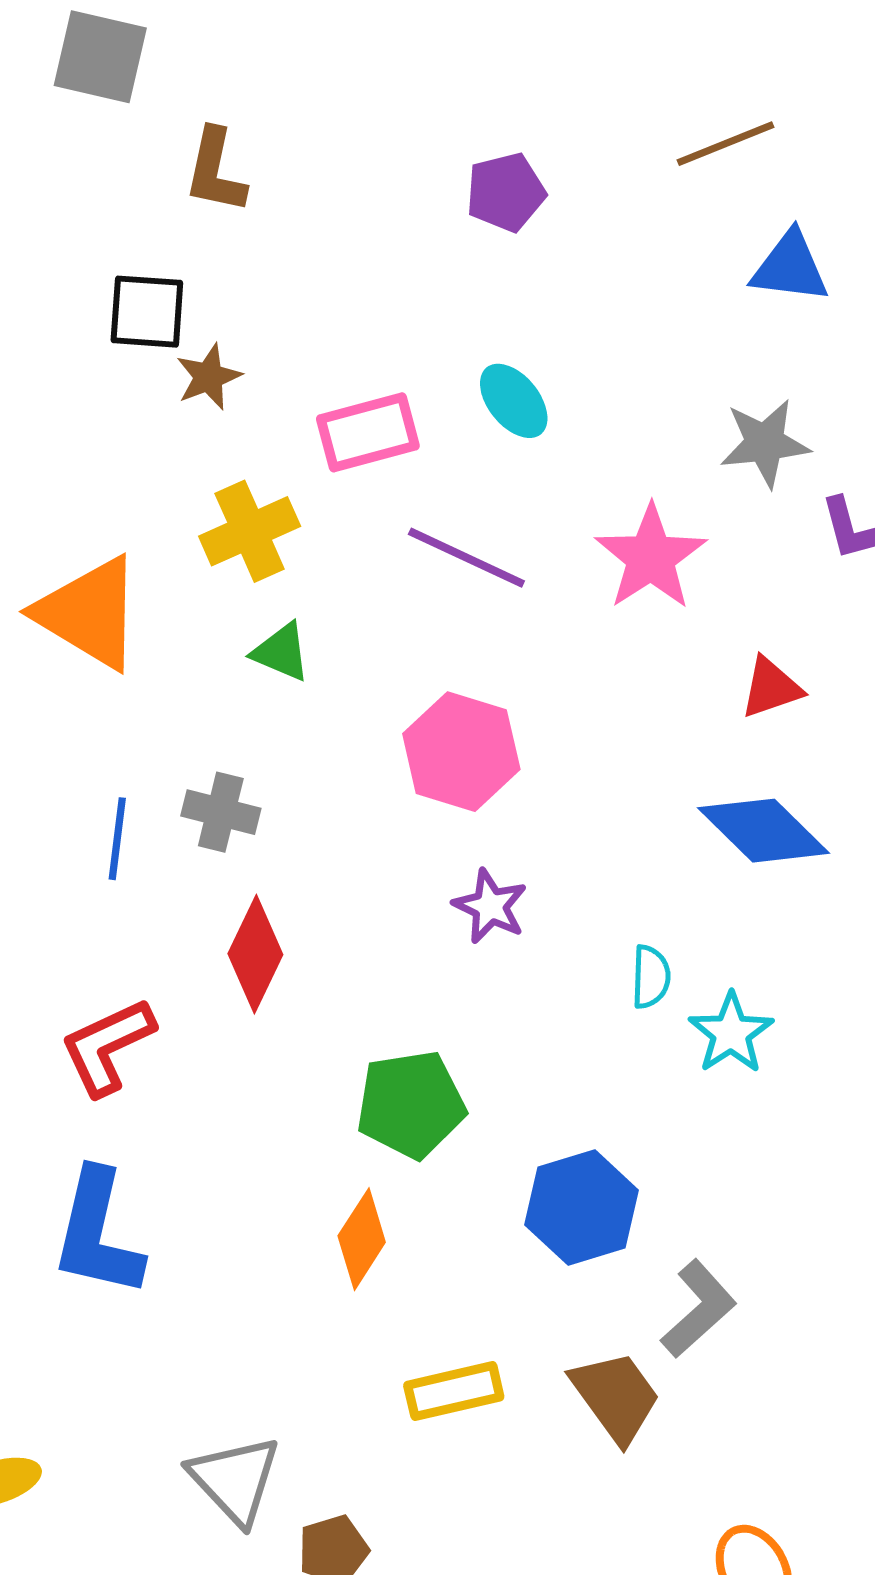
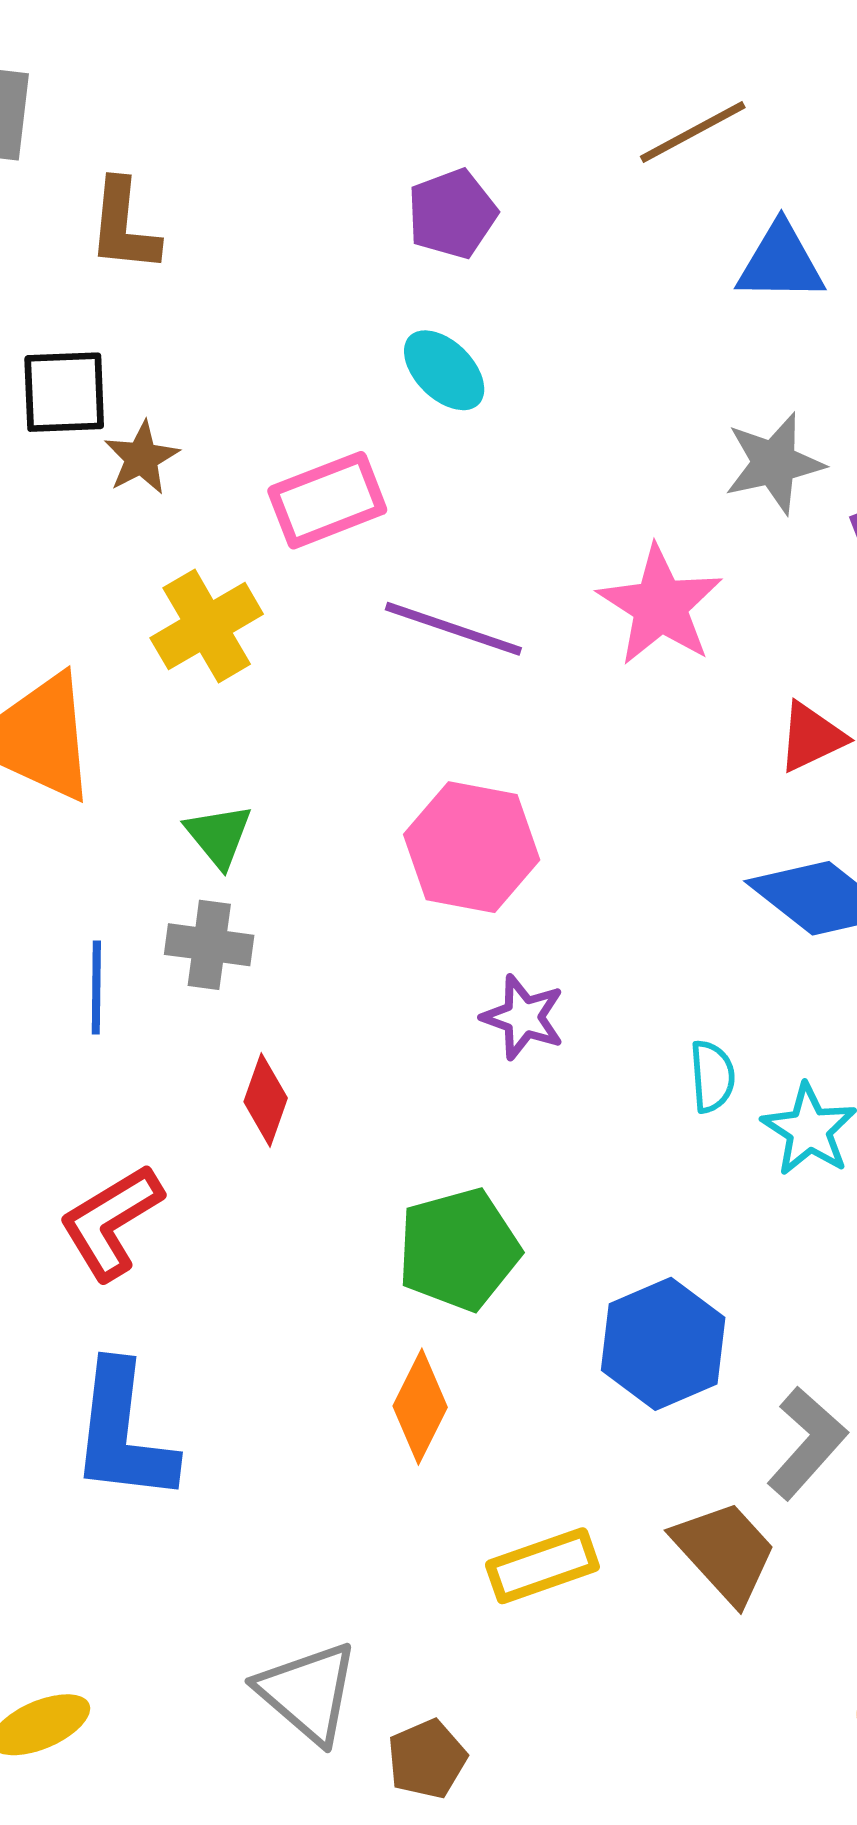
cyan ellipse: (514, 401) -> (444, 370), moved
green triangle: (281, 652) -> (219, 836), moved, turned 34
red diamond: (255, 954) -> (266, 1100), size x0.7

